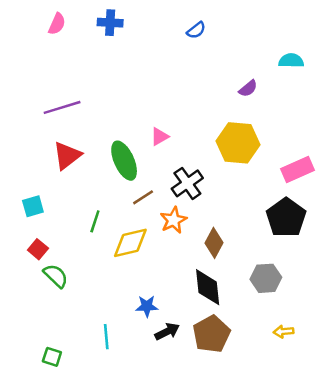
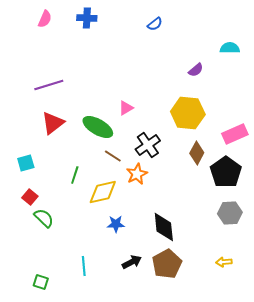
green ellipse: (124, 161) -> (98, 127), turned -36
brown line: (143, 197) -> (113, 156), turned 66
brown diamond: (214, 243) -> (197, 153), moved
gray hexagon: (266, 278) -> (230, 213), moved
blue star: (147, 306) -> (116, 224), moved

